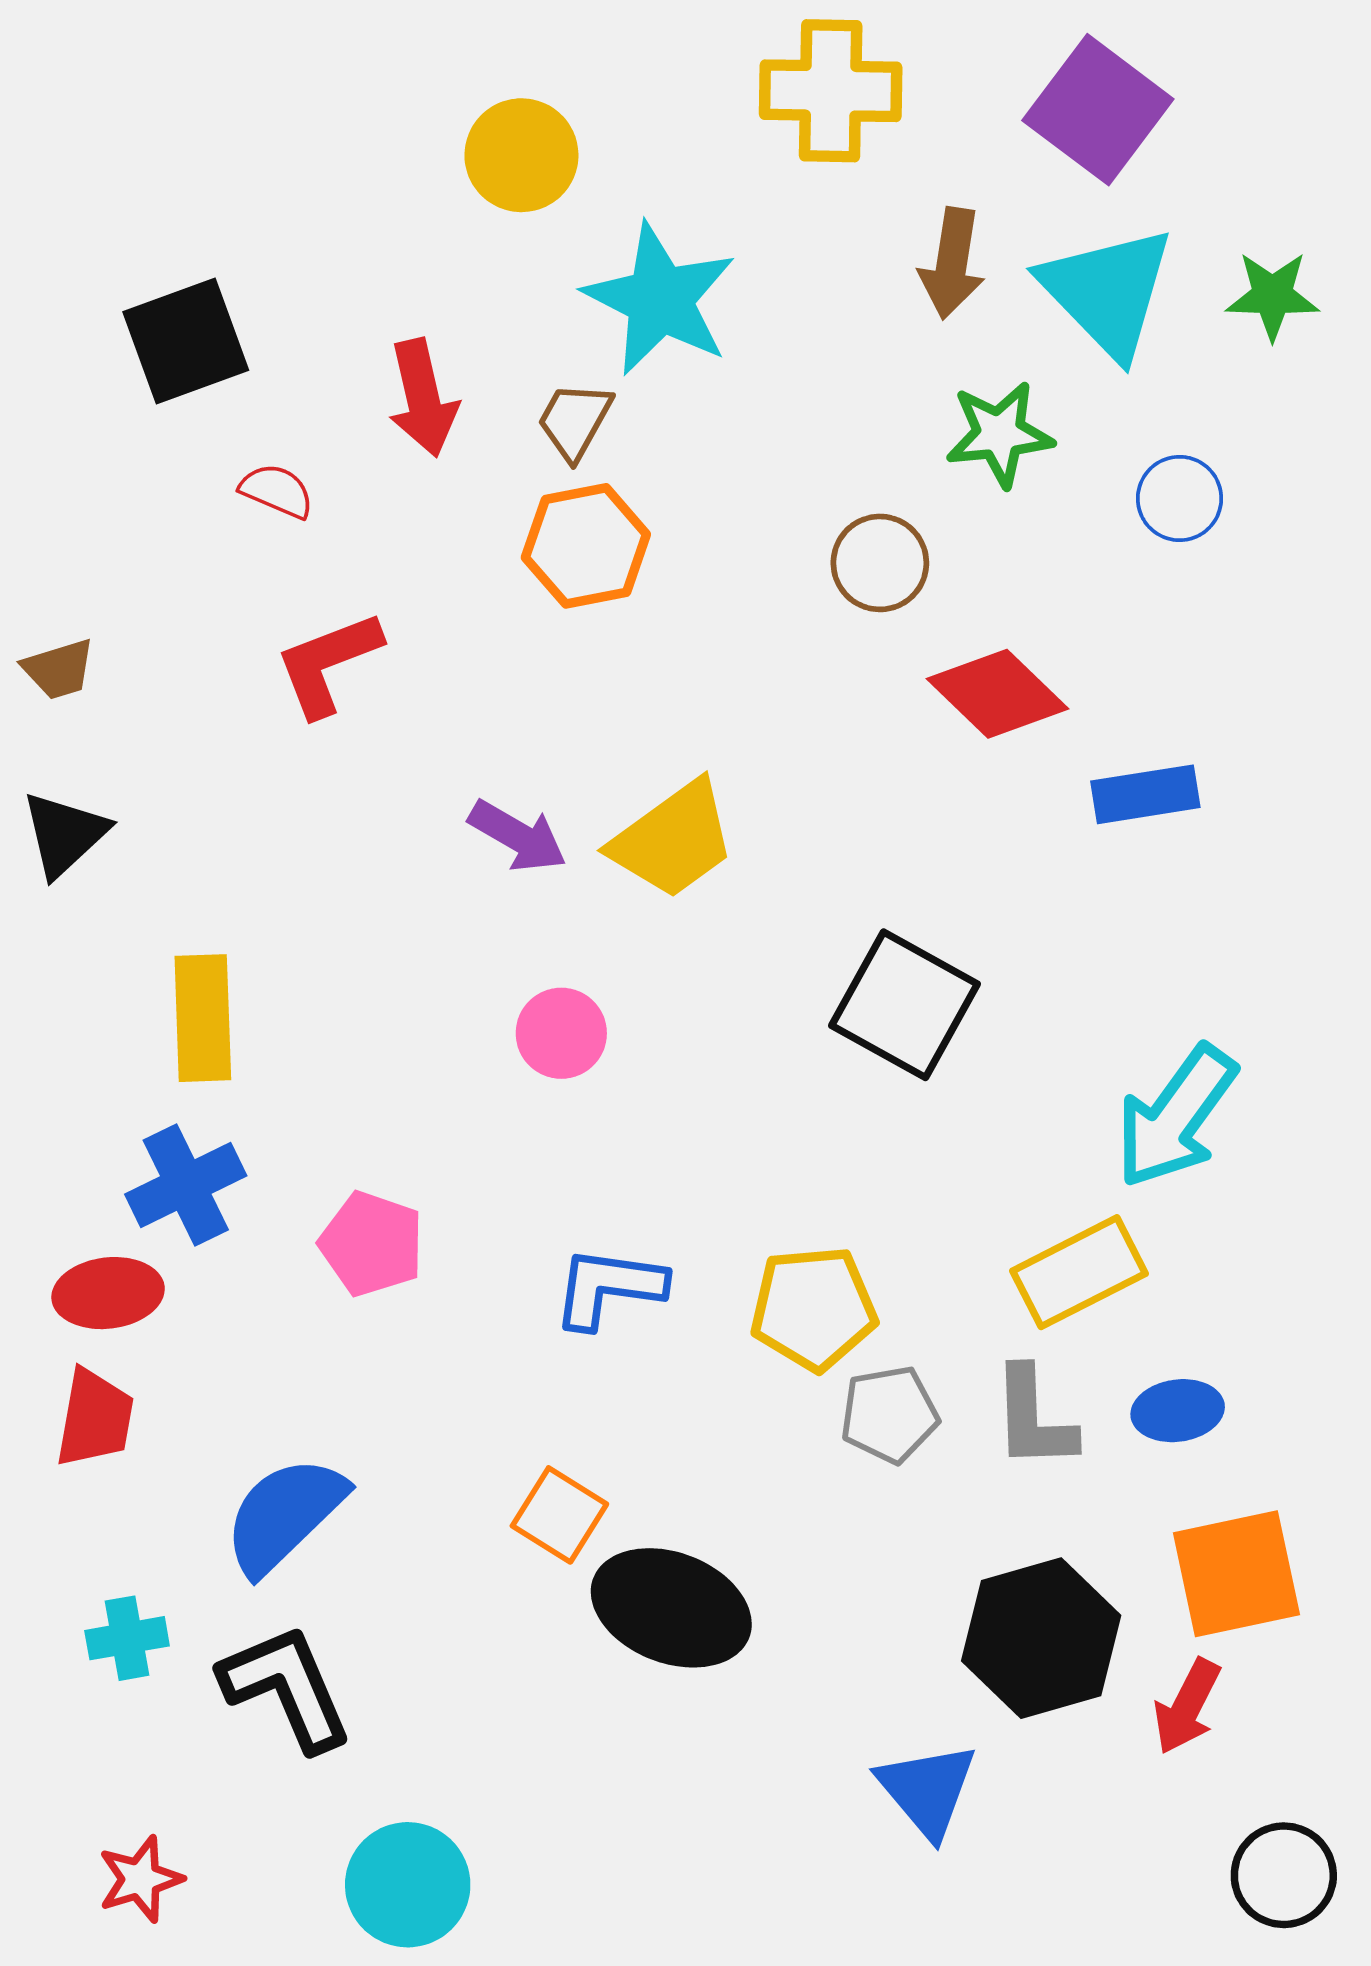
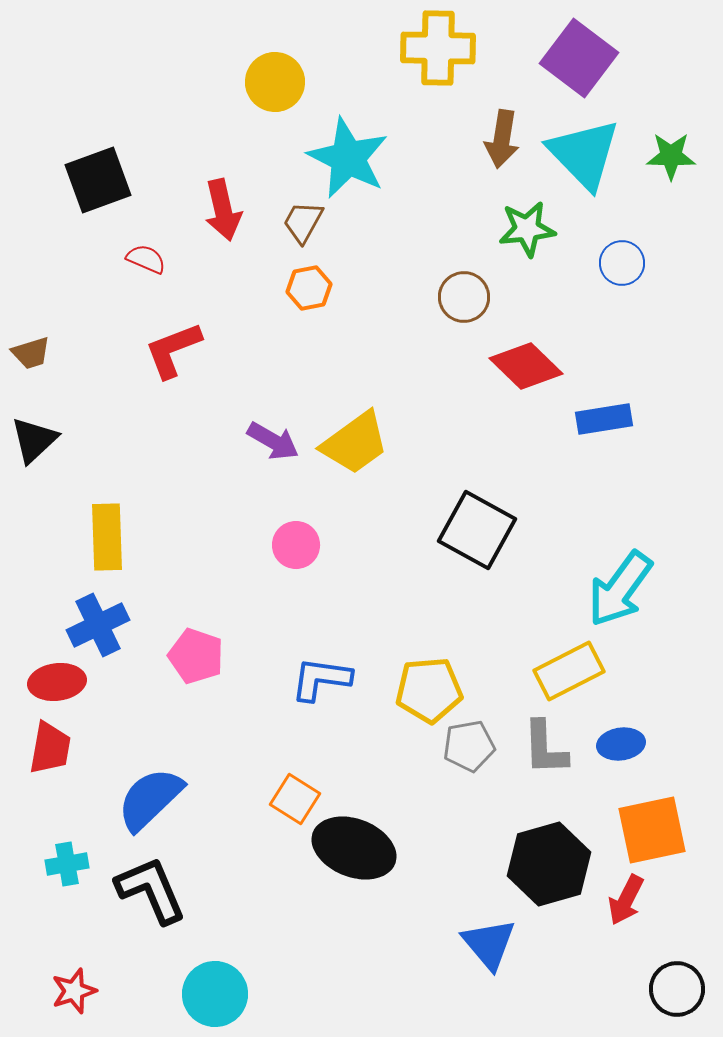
orange hexagon: (586, 546) -> (309, 288), size x0.7

